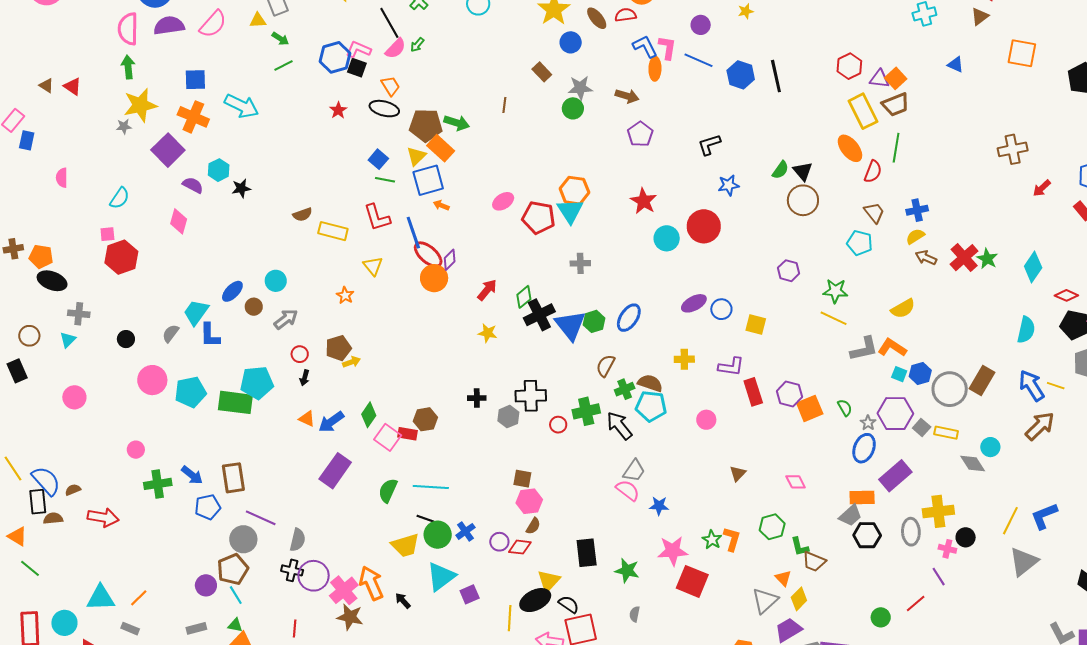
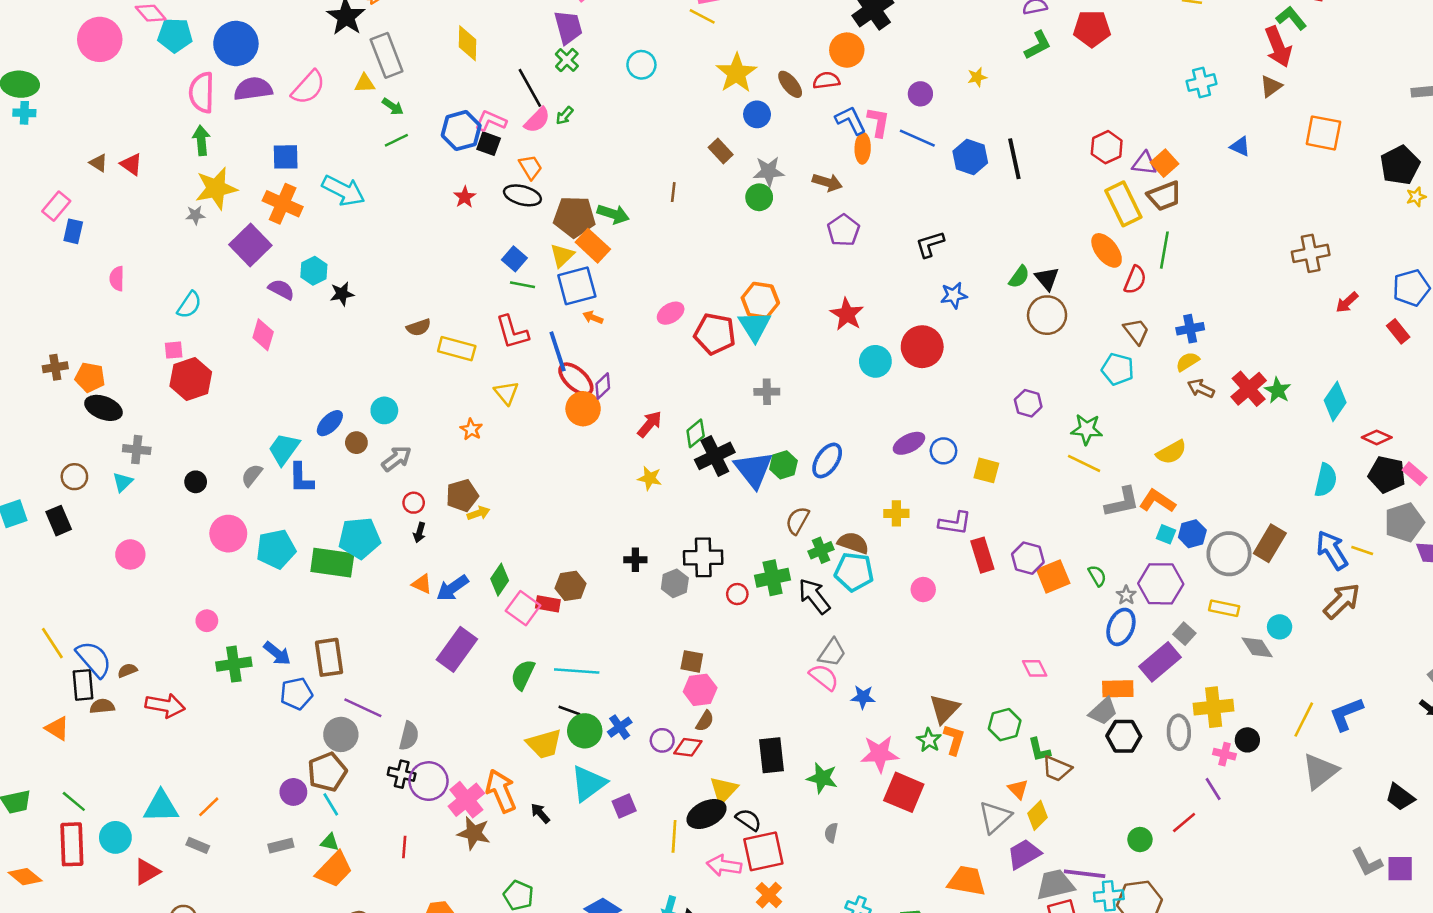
gray square: (922, 427) -> (1184, 634), moved
brown triangle: (738, 473) -> (944, 709), moved, size x1.5
green line: (30, 568) -> (74, 801), moved

